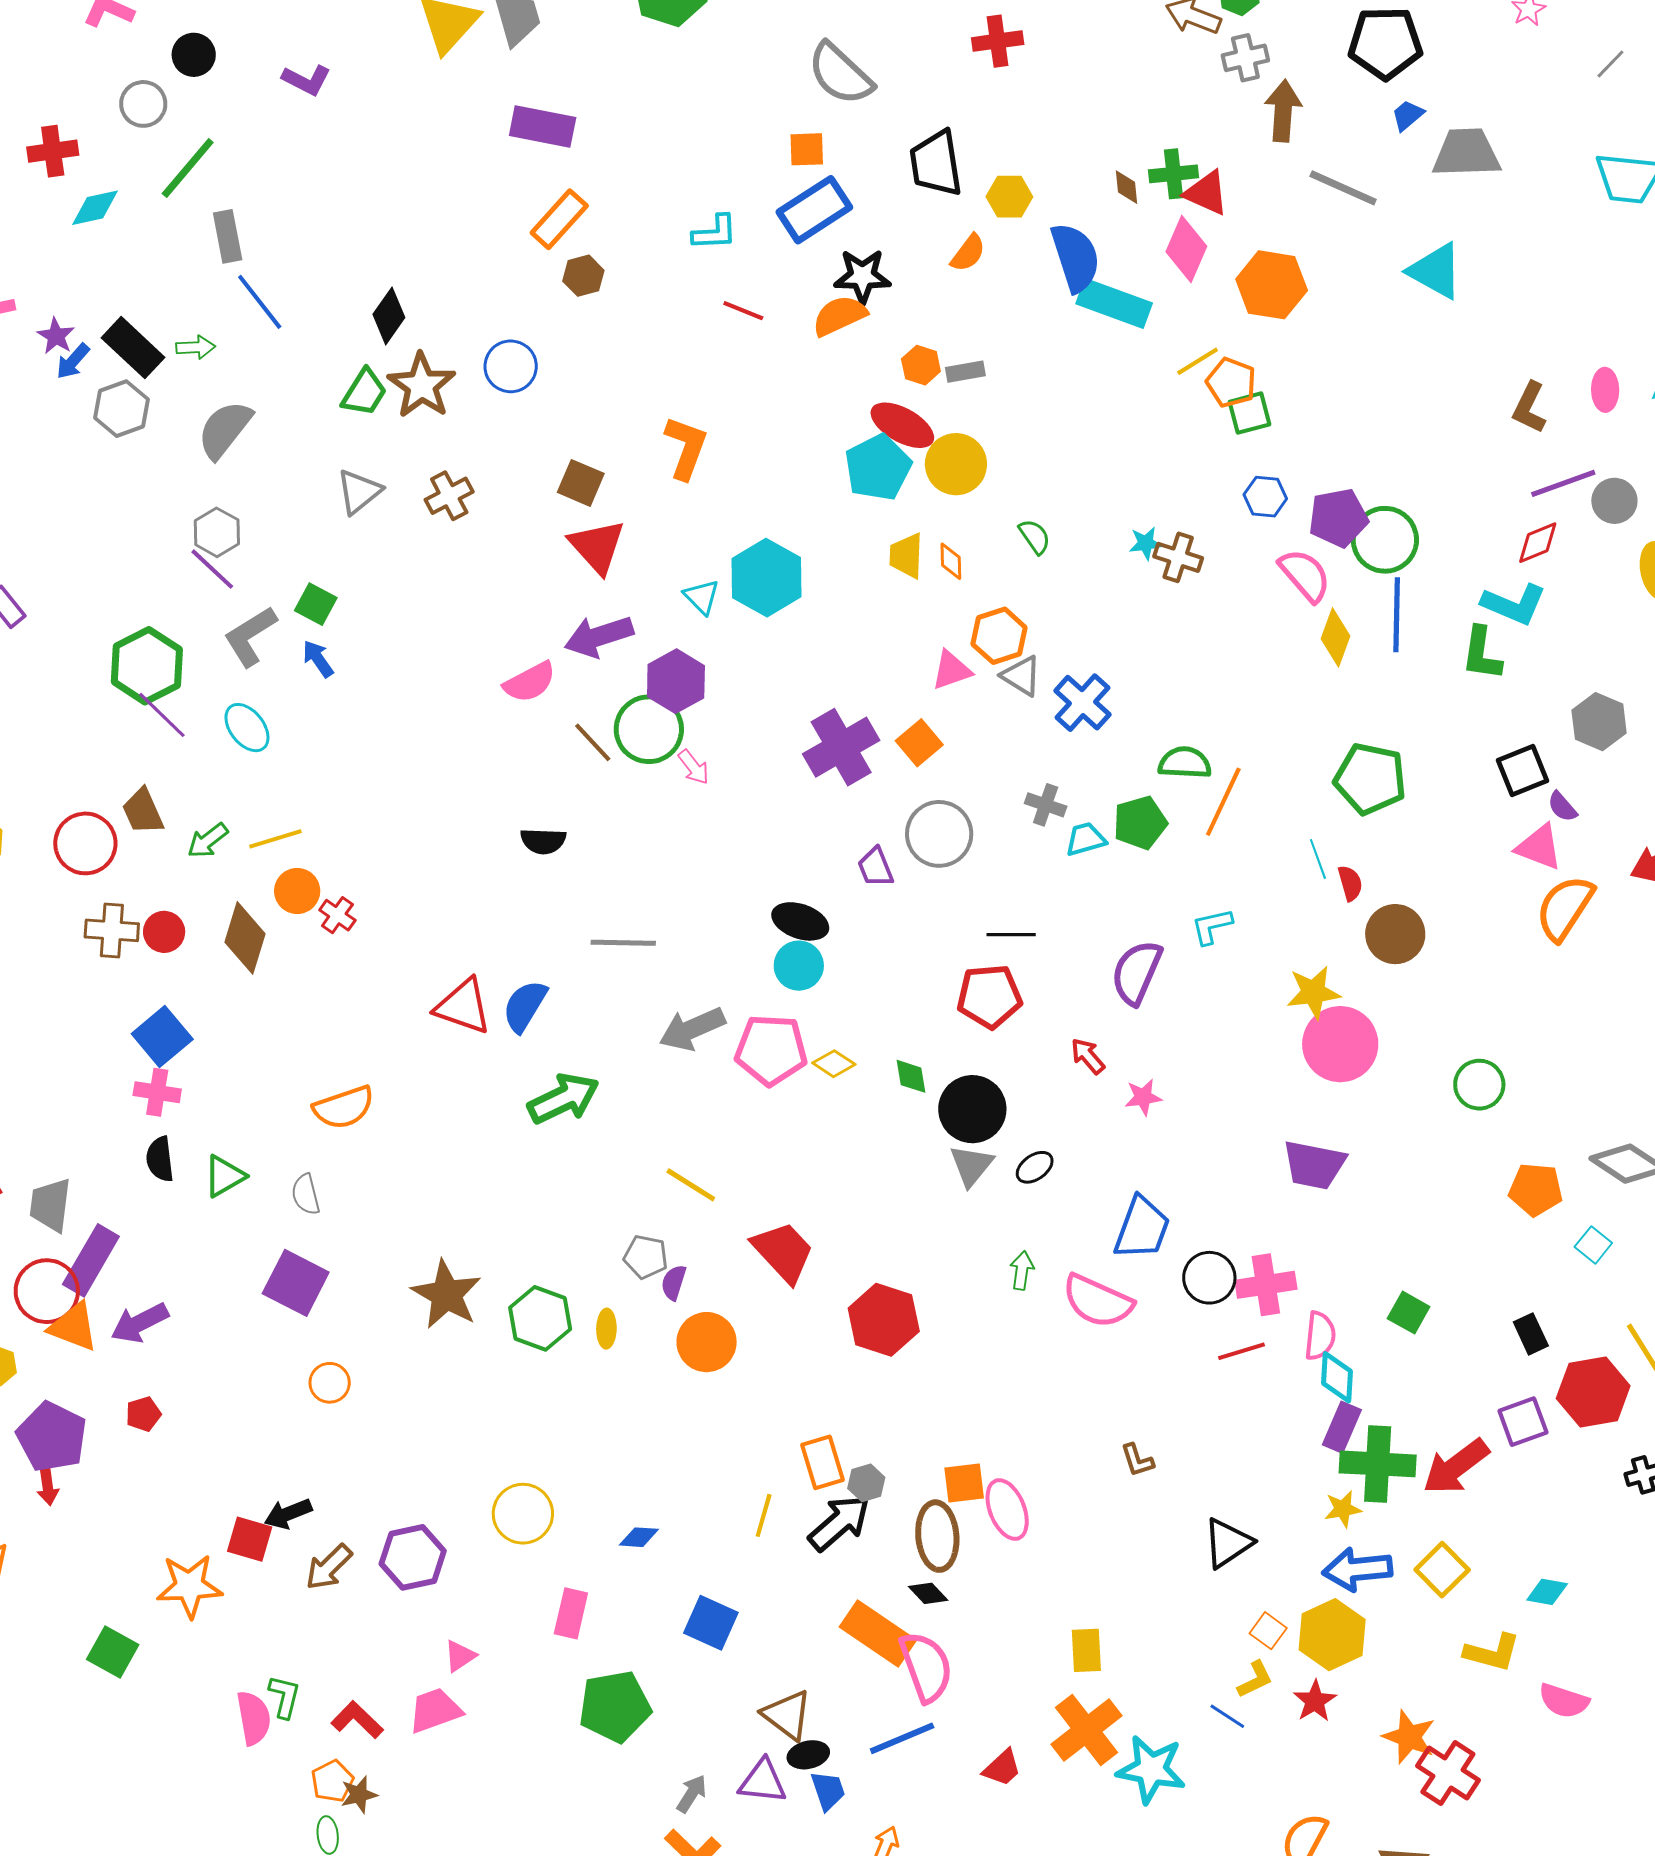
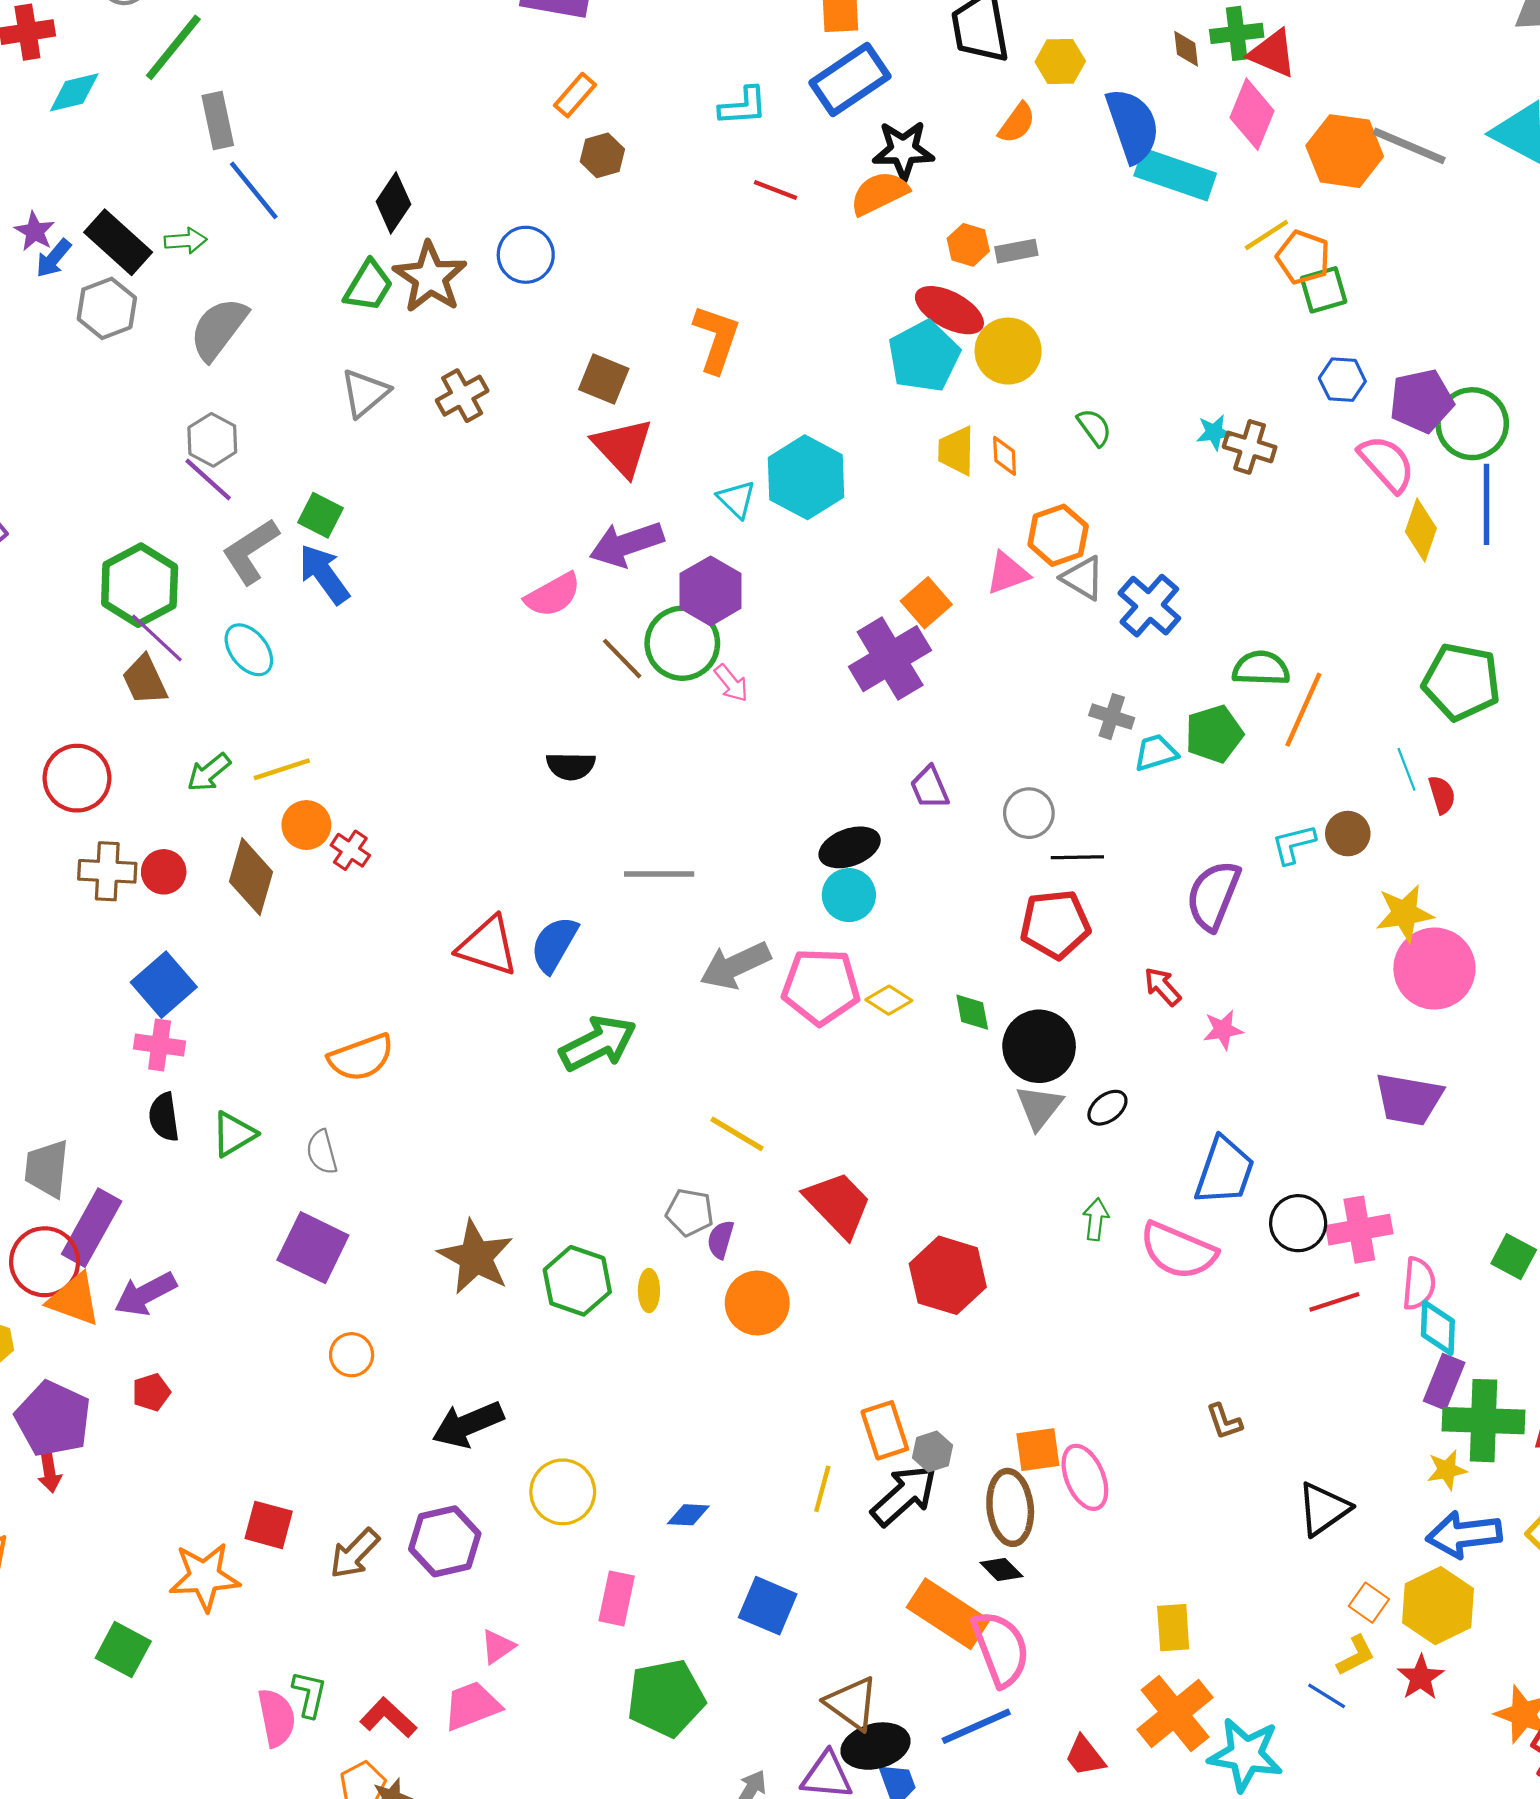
gray line: (1343, 188) -> (1409, 146), moved
orange rectangle: (559, 219) -> (575, 95), size x0.7
blue arrow: (318, 659) -> (324, 574), size x1.5
orange square: (919, 743) -> (926, 603), moved
brown trapezoid: (143, 811) -> (145, 680), moved
gray circle: (939, 834) -> (1029, 813), moved, size x0.7
black ellipse: (800, 921) -> (850, 847), turned -38
brown circle: (1395, 934) -> (1348, 834), moved, size x0.7
black arrow: (288, 1514) -> (468, 1424), moved, size x1.4
black ellipse: (808, 1755) -> (876, 1746), size x1.5
red trapezoid: (1002, 1768) -> (1085, 1756), turned 96

